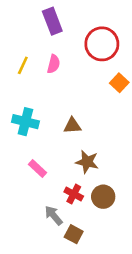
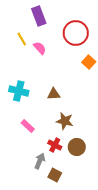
pink semicircle: (54, 64) -> (40, 48), turned -56
yellow line: (23, 65) -> (22, 39), moved, turned -56
gray arrow: (54, 215) -> (40, 161), turned 63

